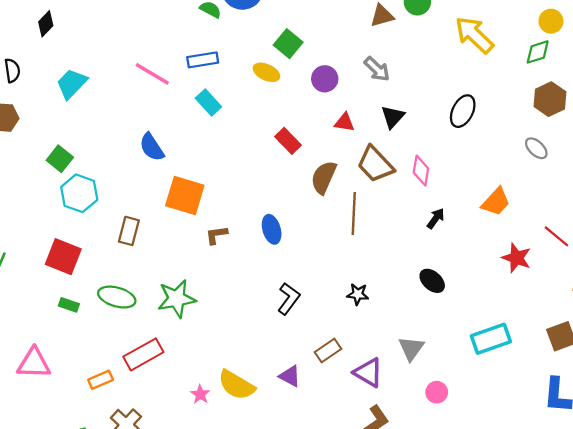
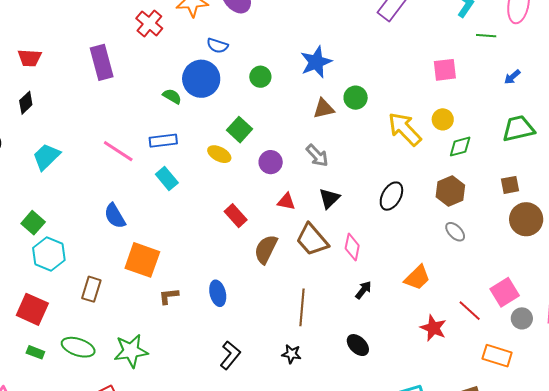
yellow circle: (551, 21) -> (443, 119), moved
brown hexagon: (550, 99) -> (450, 191), moved
brown line: (354, 214) -> (302, 307), moved

